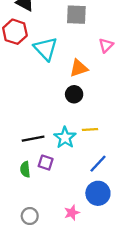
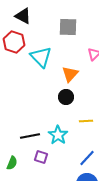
orange triangle: (79, 68) -> (70, 74), turned -30
yellow line: (90, 130) -> (86, 121), moved
green semicircle: (25, 169) -> (12, 163), moved, turned -152

